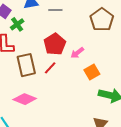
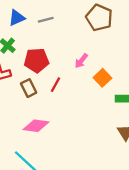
red pentagon: (55, 44) -> (36, 60), moved, turned -30
brown rectangle: (26, 65) -> (29, 88), size x0.7

